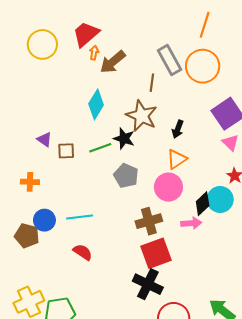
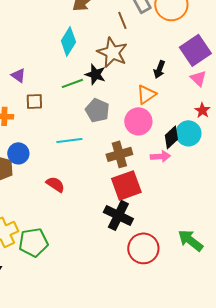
brown line: (152, 83) -> (122, 20), turned -30
black arrow: (178, 129) -> (159, 69), moved
brown square: (66, 151) -> (34, 101), moved
cyan line: (80, 217) -> (69, 140), moved

